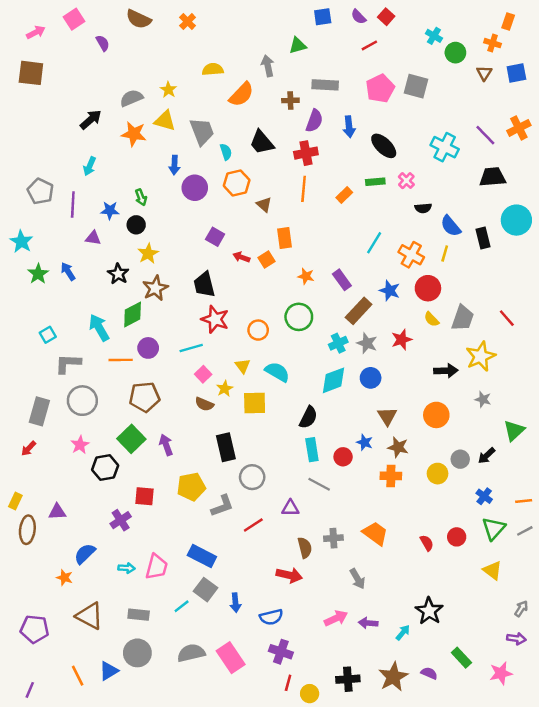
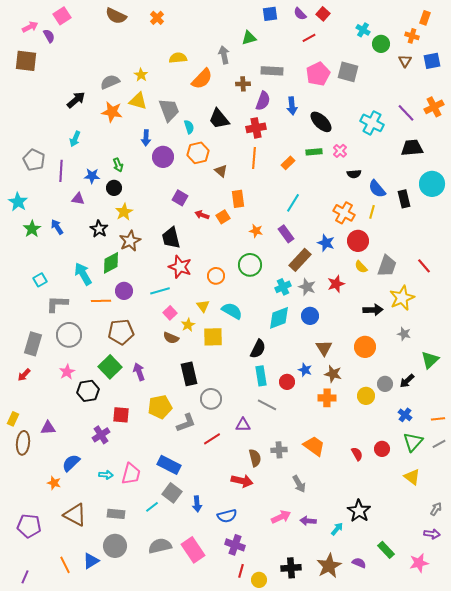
purple semicircle: (103, 43) -> (49, 36), moved
cyan line: (374, 243) -> (293, 203), moved

